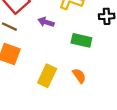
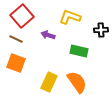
orange semicircle: (79, 76) -> (77, 82), size x1.6

